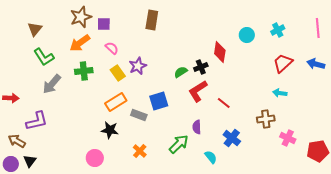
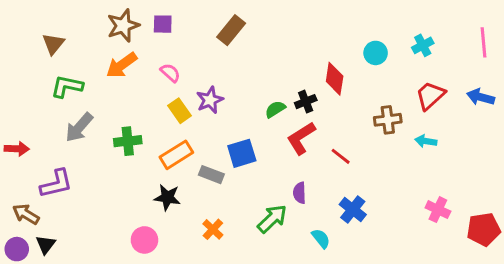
brown rectangle: (152, 20) -> (231, 30), turned 30
purple square: (104, 24) -> (163, 24), moved
green L-shape: (44, 57) -> (67, 86), turned 135
green cross: (84, 71) -> (128, 141), moved
brown cross: (266, 119) -> (388, 120), moved

